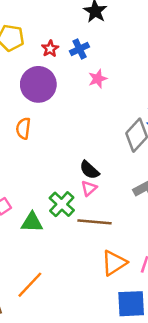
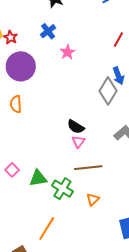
red star: (50, 49) -> (11, 37), moved
green cross: (62, 204) -> (62, 189), moved
orange triangle: (114, 263) -> (93, 199), moved, size x0.6

